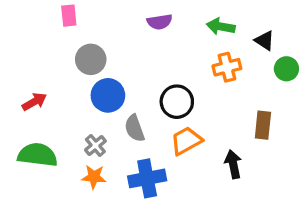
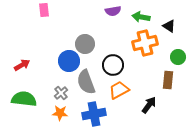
purple semicircle: (160, 22) -> (113, 11), moved
gray circle: (91, 59) -> (85, 44), moved
orange cross: (227, 67) -> (145, 43), size x1.4
green circle: (286, 69) -> (178, 57), moved
gray semicircle: (135, 128) -> (86, 82), size x1.4
black arrow: (233, 164) -> (149, 105), turned 48

